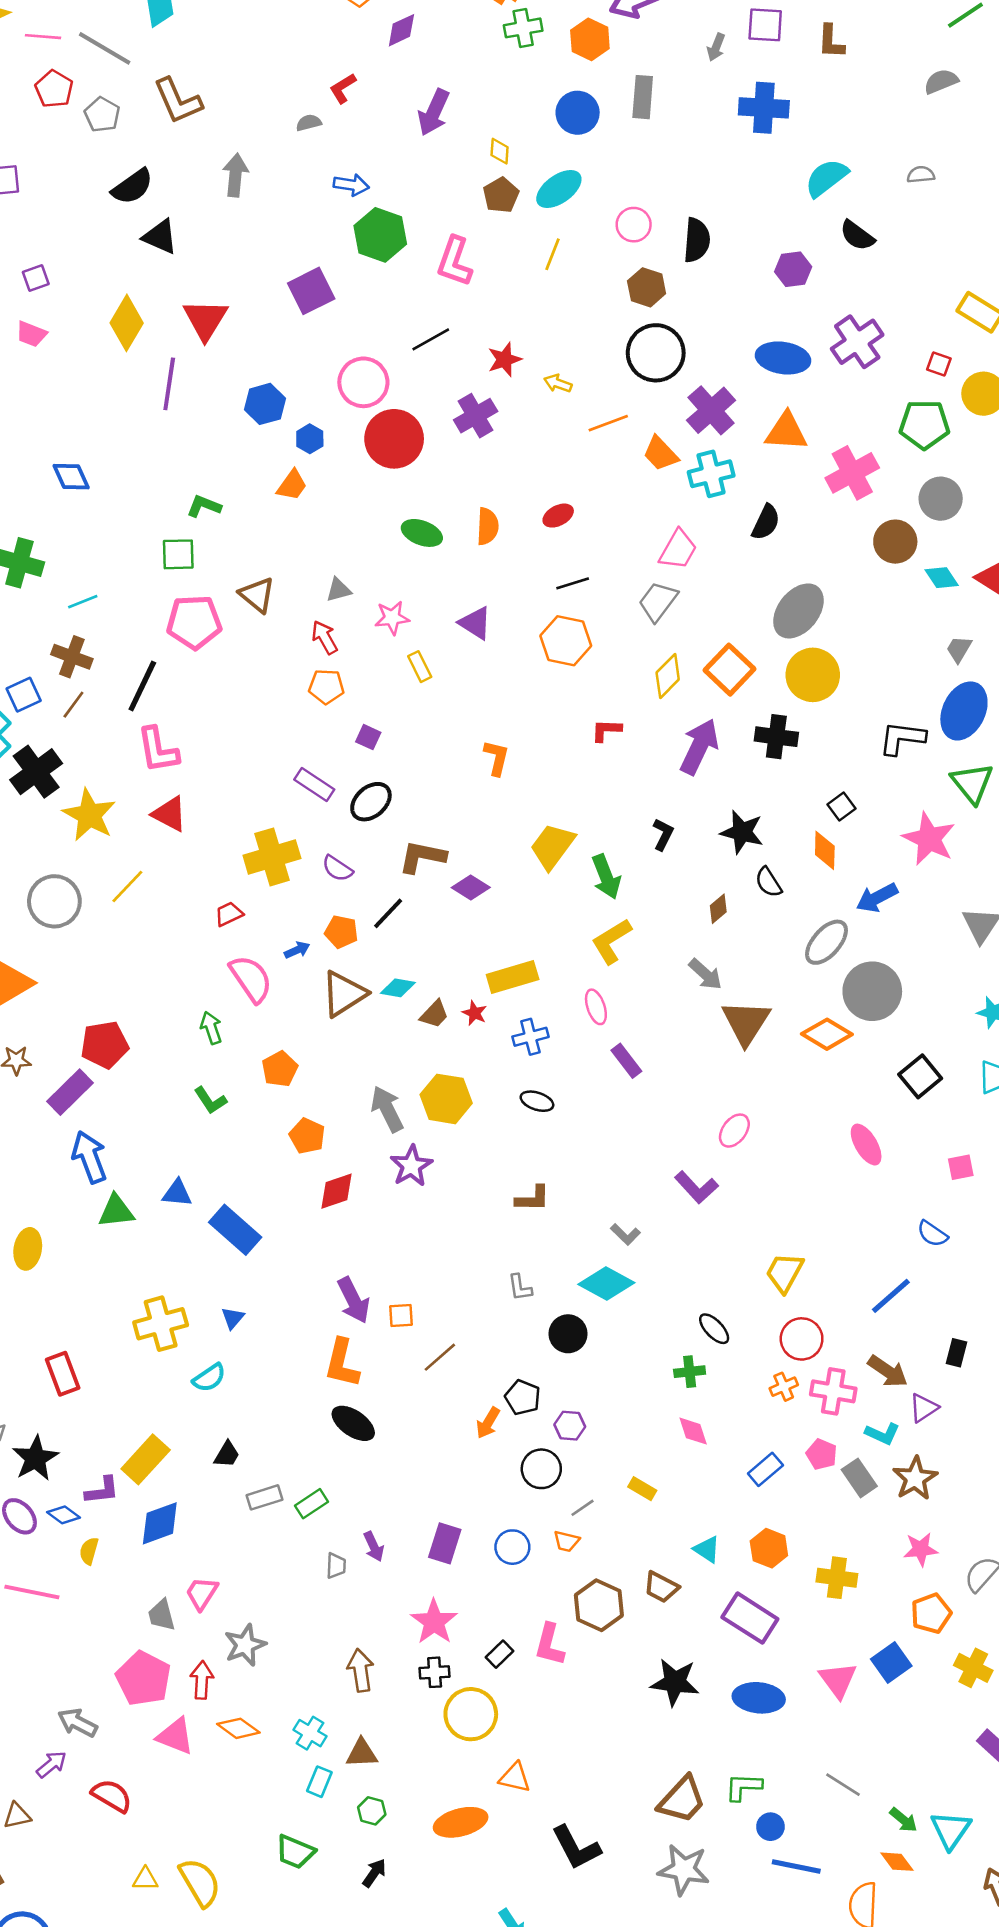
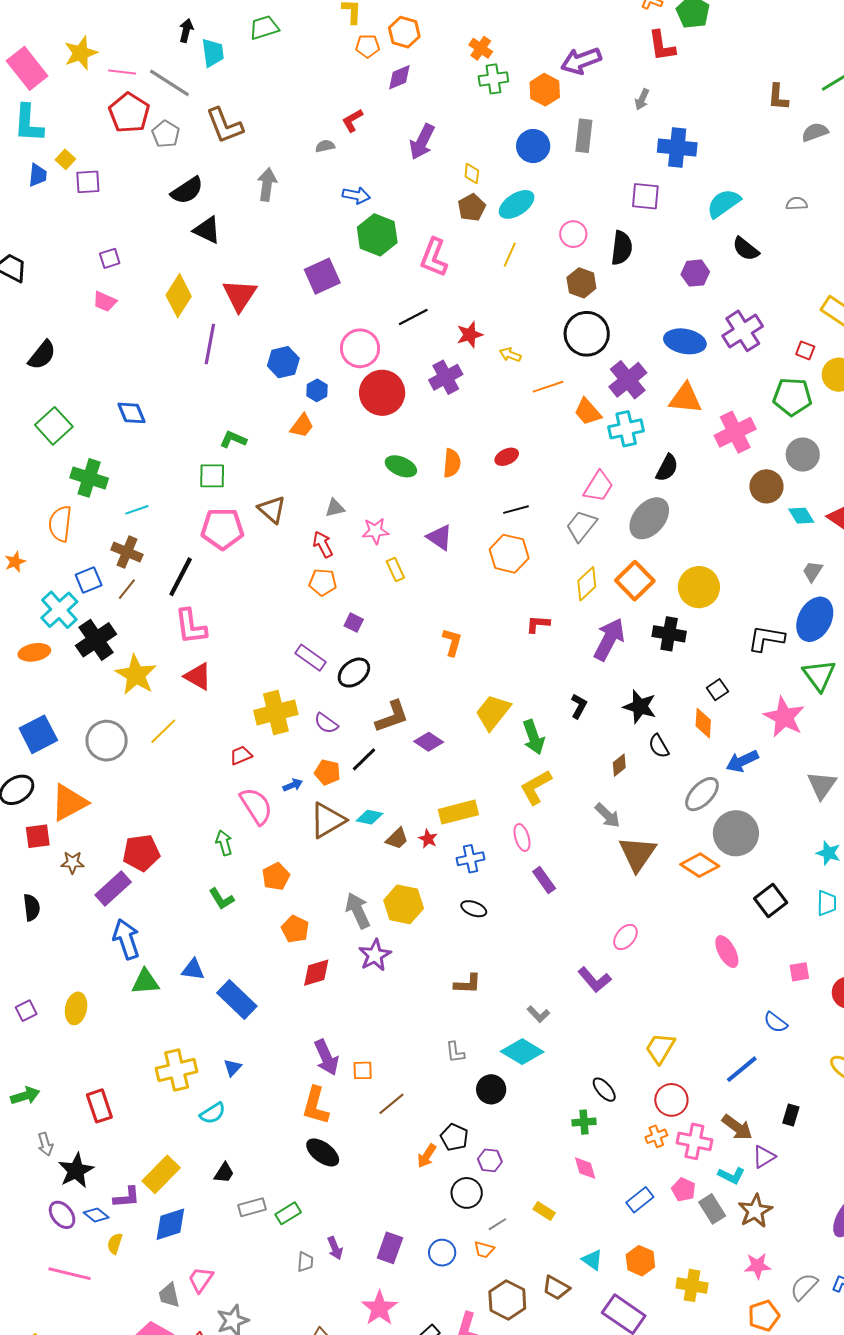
purple square: (765, 25) -> (645, 196), moved
brown L-shape: (831, 42) -> (778, 97), moved
red pentagon: (54, 89) -> (129, 113), size x1.4
gray ellipse: (798, 611) -> (649, 518), moved
brown L-shape: (422, 857) -> (392, 717), turned 147

